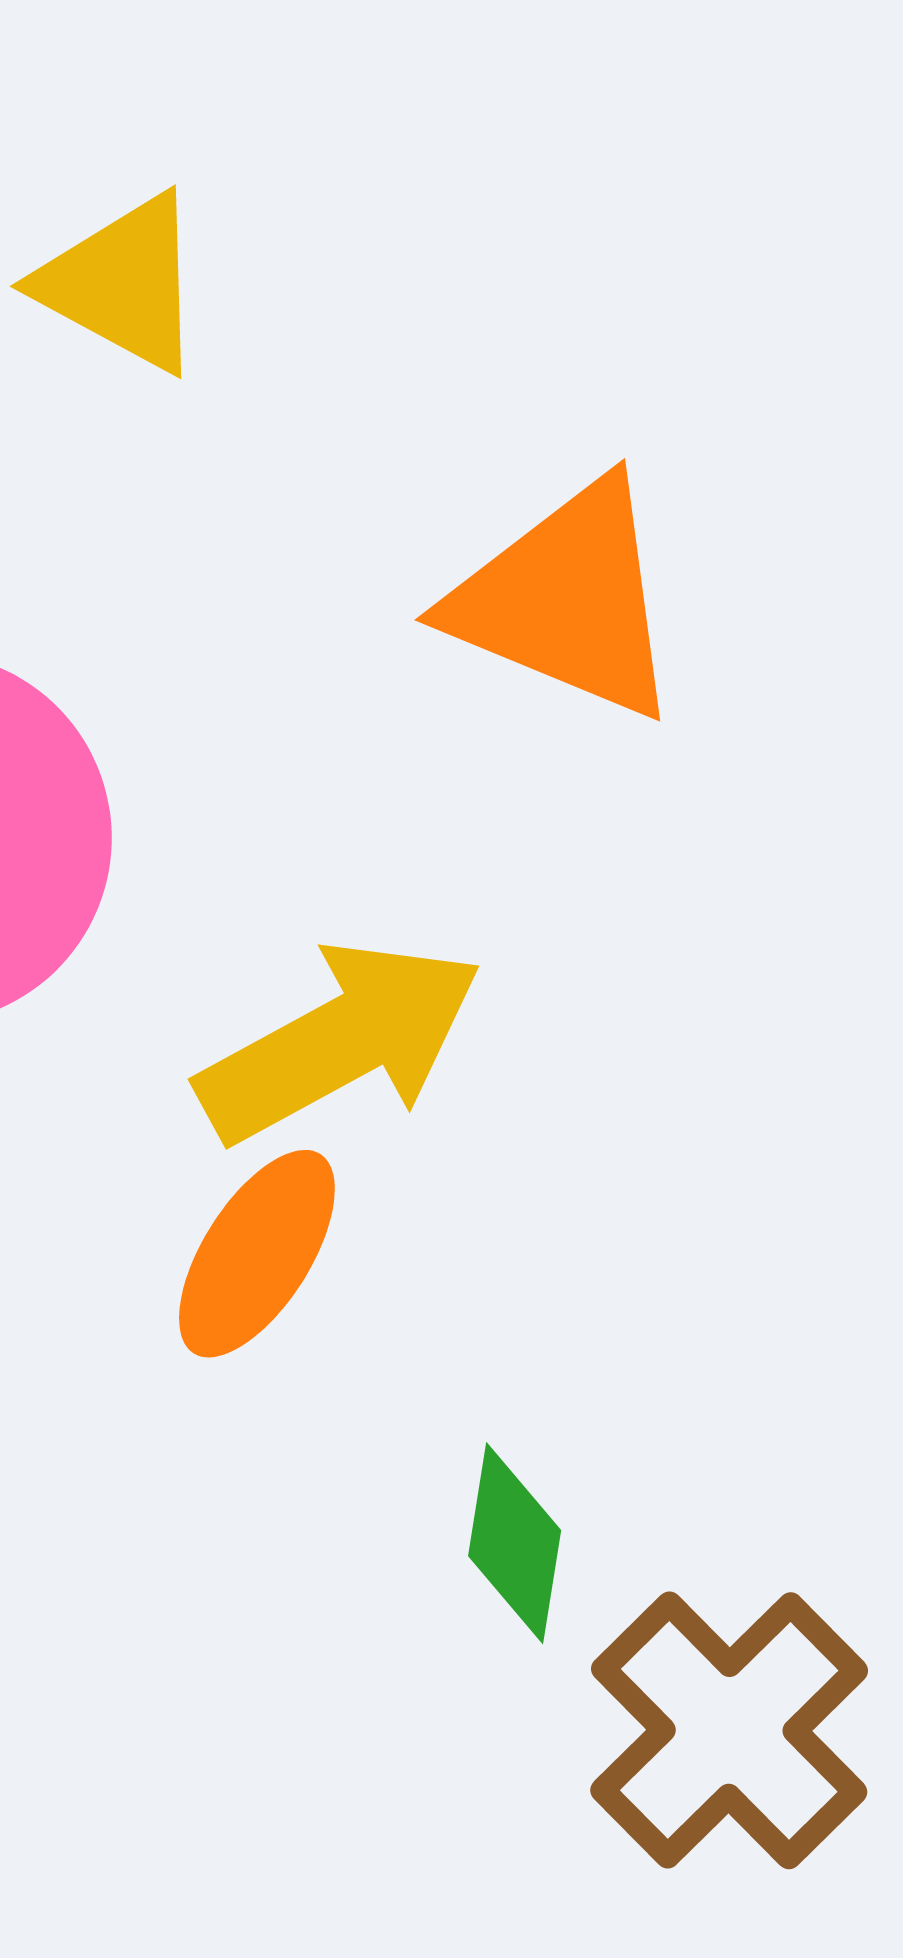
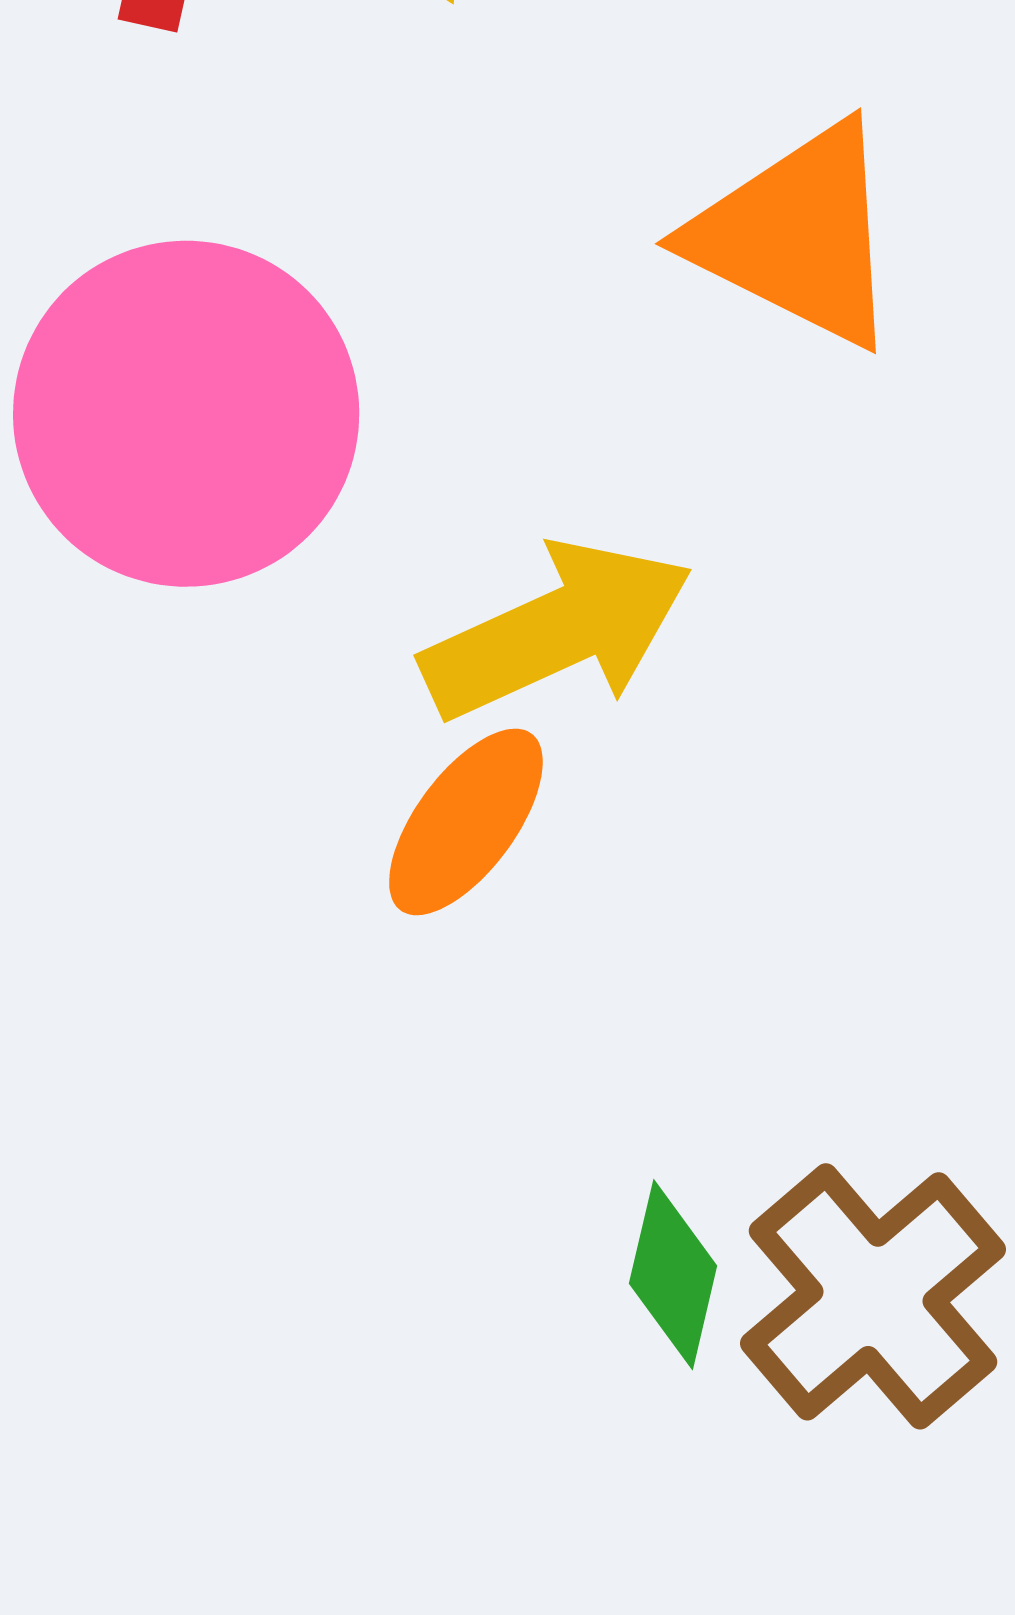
green diamond: (515, 1543) -> (673, 1275), moved

